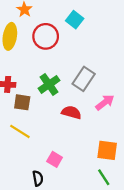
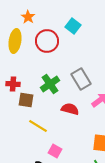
gray rectangle: (84, 79) -> (81, 79), turned -65
yellow line: (20, 131) -> (38, 126), moved

